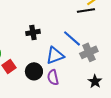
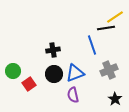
blue line: (72, 38) -> (92, 45), moved, turned 30
black circle: (34, 71) -> (54, 74), moved

